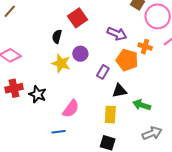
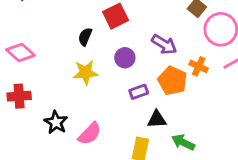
purple circle: (80, 54) -> (125, 58), moved
yellow star: (61, 63) -> (86, 73), turned -30
purple rectangle: (103, 72) -> (139, 92), turned 32
black star: (37, 94) -> (56, 122), moved

